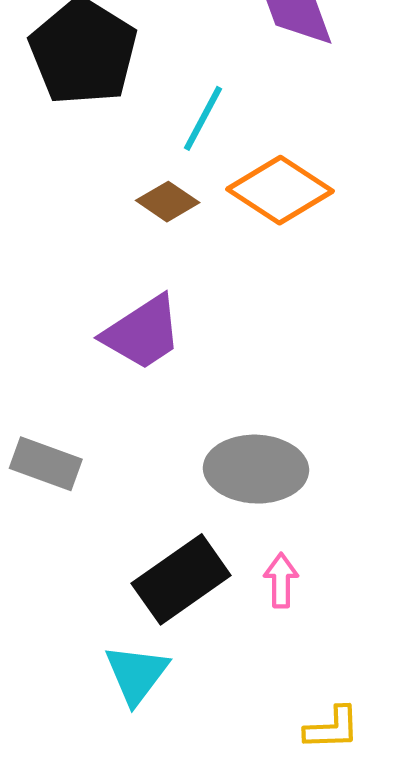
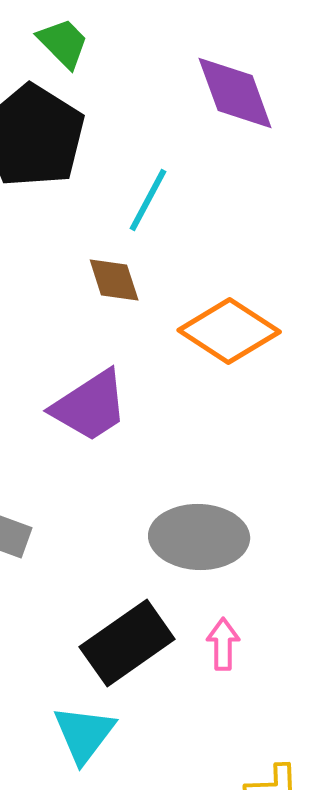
orange diamond: (280, 190) -> (229, 331), moved
brown diamond: (168, 202) -> (114, 280), turned 38

